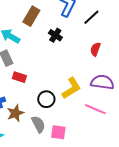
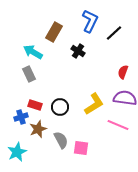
red semicircle: (95, 49) -> (123, 72), moved
red rectangle: (19, 77) -> (35, 105), moved
black circle: (46, 99) -> (60, 107), moved

